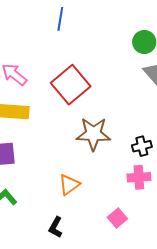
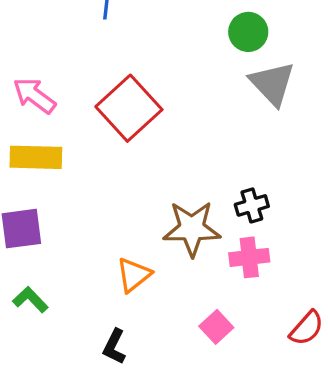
brown star: (93, 134) -> (192, 229), moved

